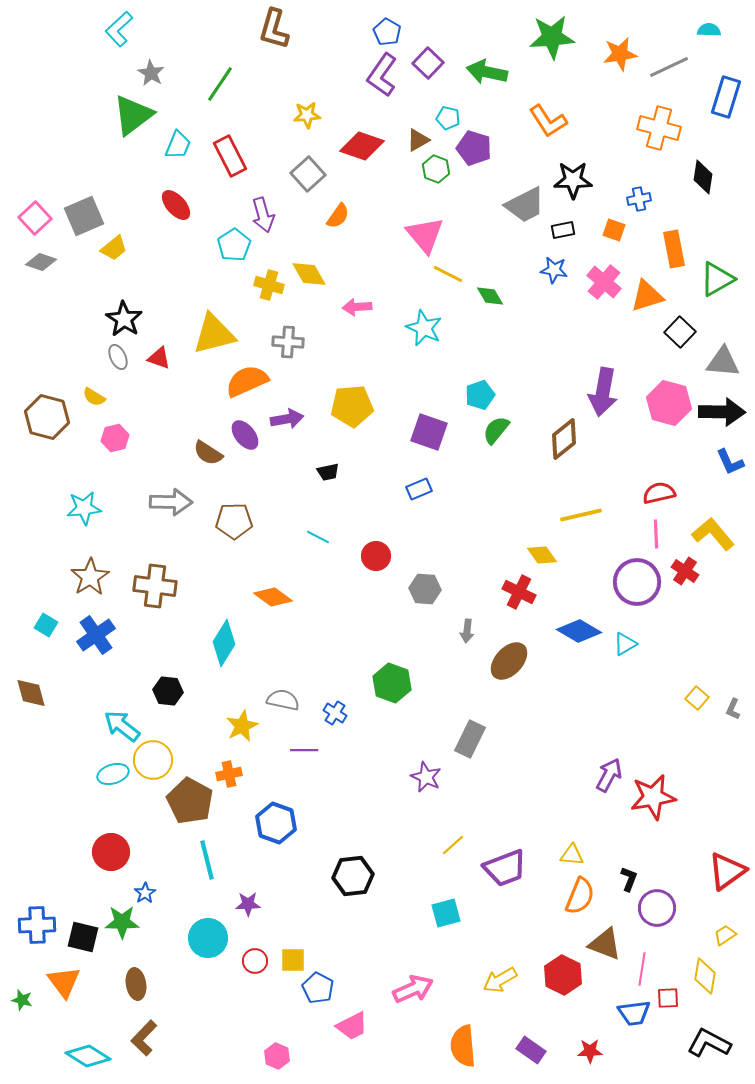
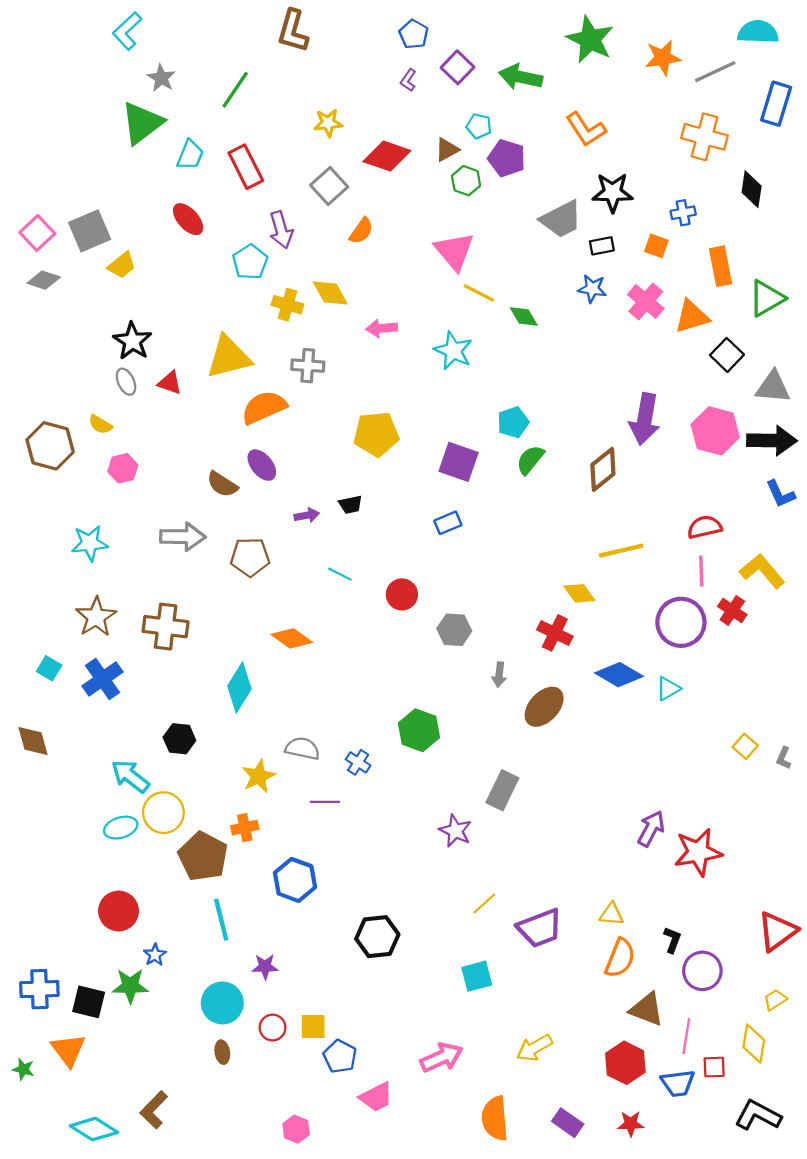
cyan semicircle: (709, 30) -> (758, 32), size x1.6
green star: (552, 37) -> (590, 40), turned 30
purple L-shape: (382, 75) -> (408, 80), size x0.5
purple arrow: (287, 419) -> (307, 515), moved, size x0.7
red hexagon: (563, 975) -> (625, 1063), moved
brown ellipse: (136, 984) -> (222, 1052), moved, size x0.7

